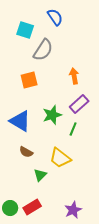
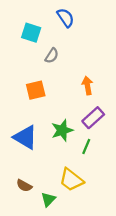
gray semicircle: (43, 50) -> (52, 56), size x0.6
brown semicircle: (26, 152) -> (24, 186), moved

